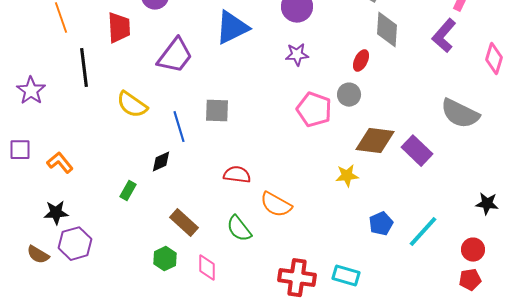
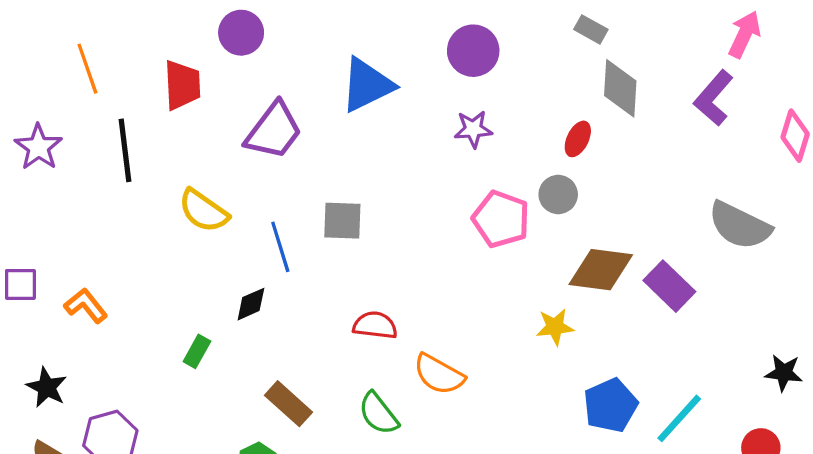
purple star: (31, 91) -> (38, 147), moved
black star: (56, 213) -> (47, 387), moved, turned 30
blue pentagon: (381, 224) -> (610, 405), size x1.4

